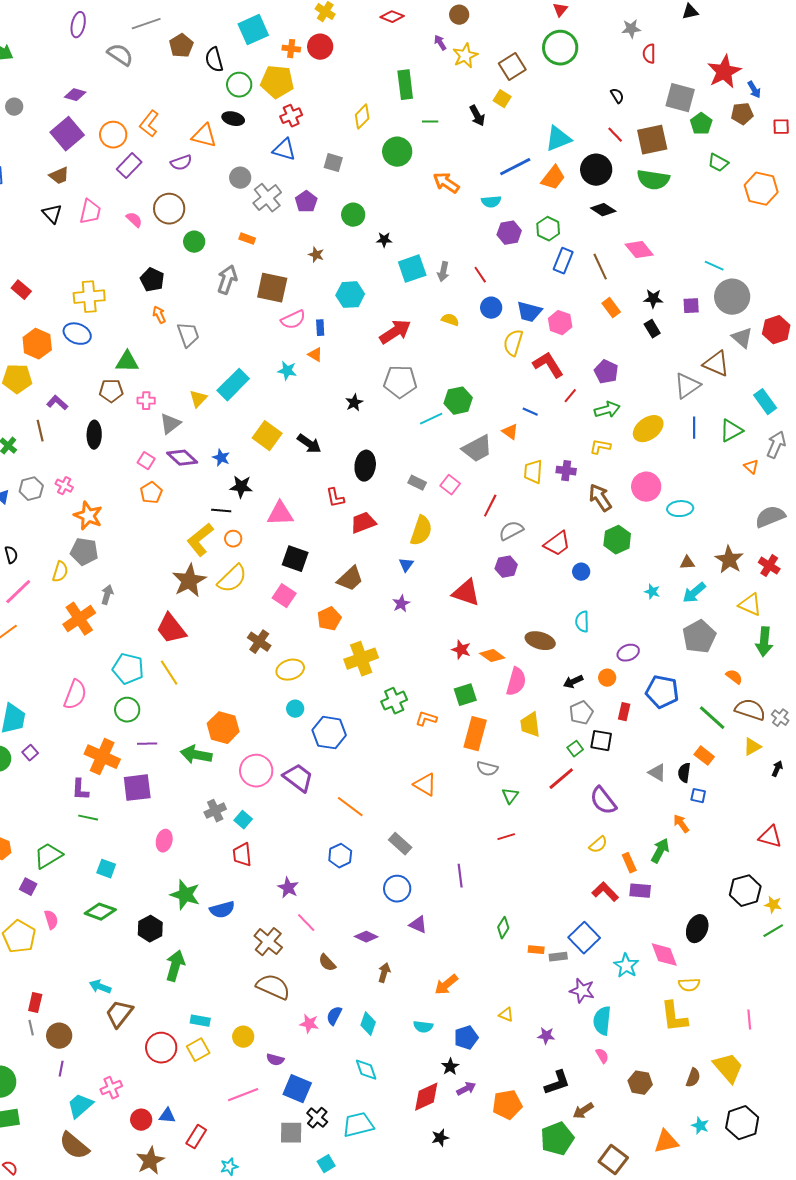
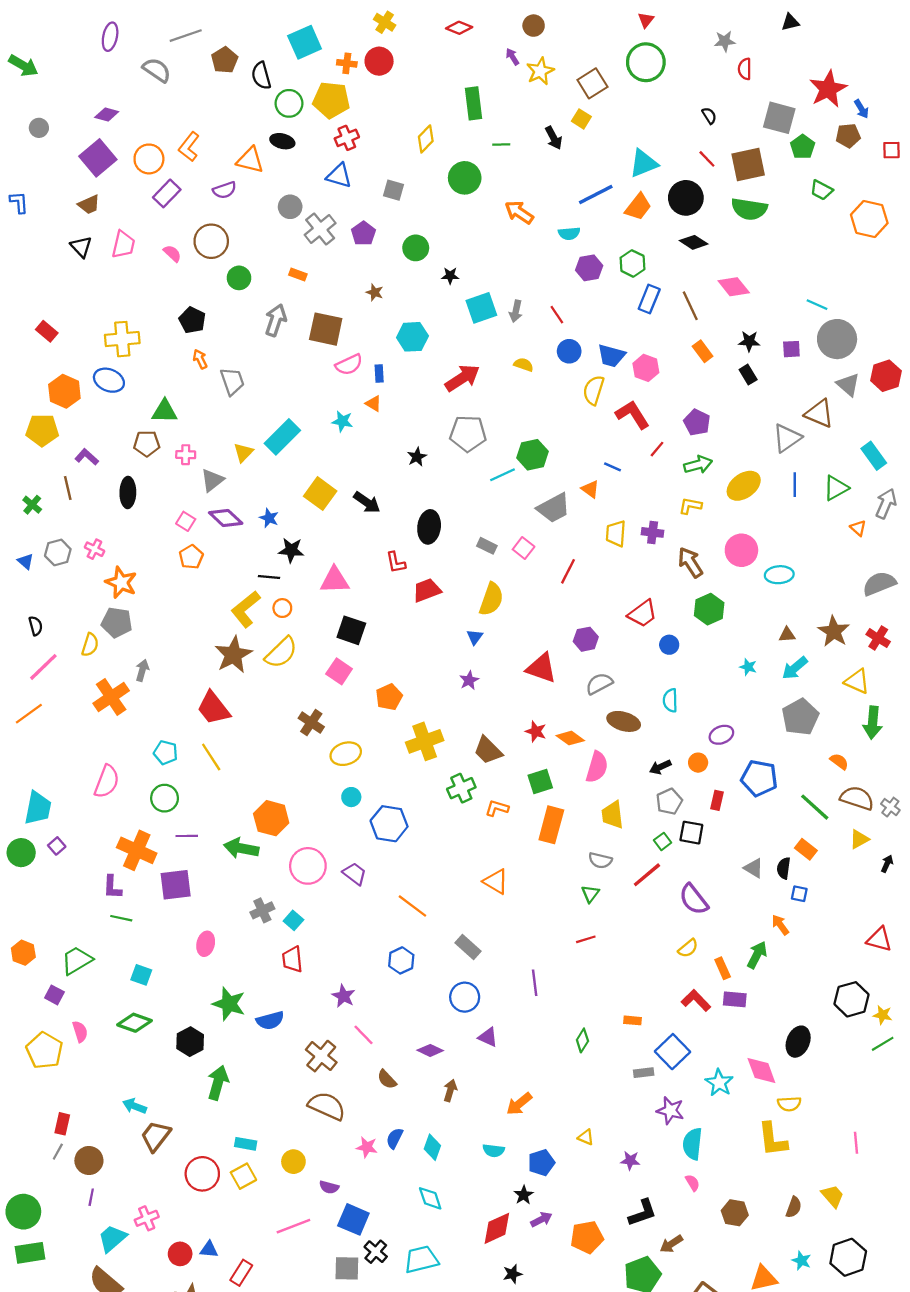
gray semicircle: (511, 531) -> (599, 684), moved
brown trapezoid: (350, 579) -> (488, 750), moved, turned 88
cyan pentagon: (128, 669) -> (166, 753), size x0.7
gray semicircle: (487, 769) -> (600, 860), moved
purple trapezoid: (298, 778) -> (355, 874), size x0.7
orange rectangle: (536, 950) -> (633, 1020), moved
gray line: (31, 1028) -> (58, 1152), turned 42
yellow trapezoid: (728, 1068) -> (833, 1196), size x0.7

